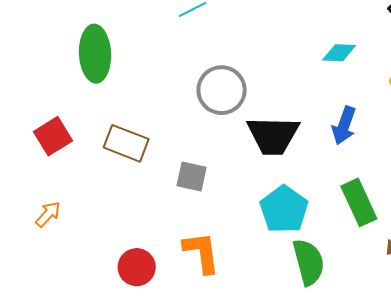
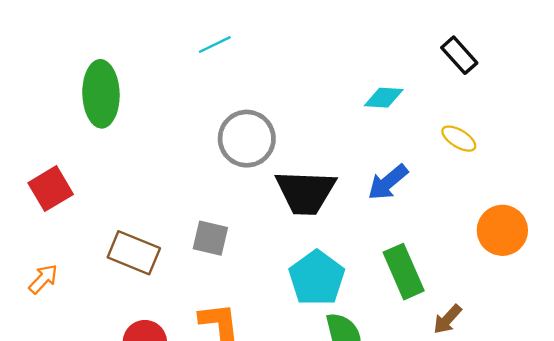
blue arrow: (344, 126) -> (388, 182), turned 30
brown rectangle: (126, 143) -> (134, 253), moved

